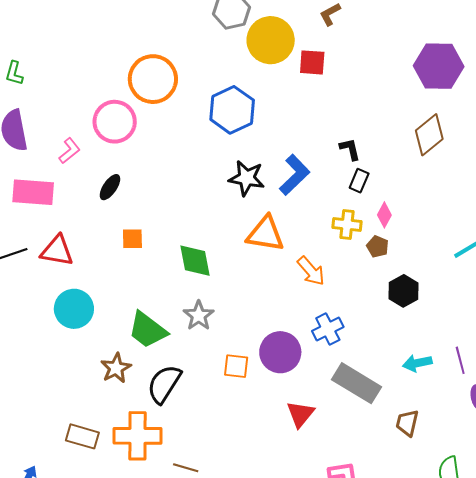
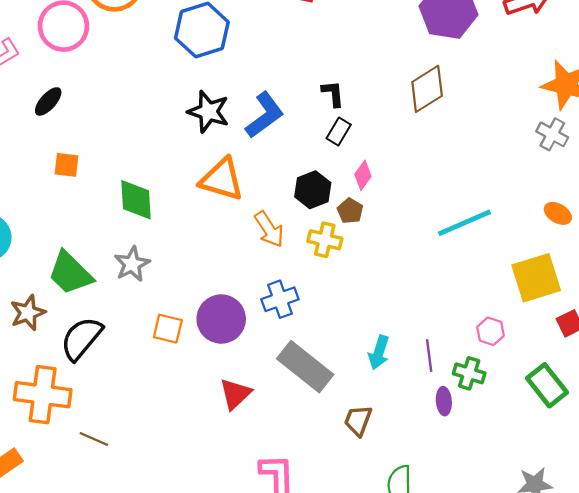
yellow cross: (347, 224) -> (325, 240), moved
black hexagon: (403, 291) -> (313, 190), moved
cyan arrow: (417, 363) -> (379, 352), turned -68

